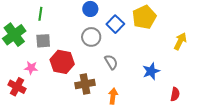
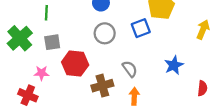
blue square: (115, 24) -> (141, 28), moved, turned 30
gray semicircle: (111, 62) -> (130, 69), moved

